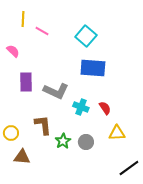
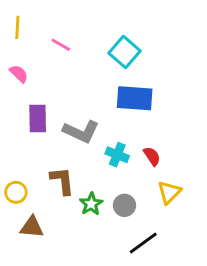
yellow line: (23, 19) -> (17, 27), moved
yellow triangle: (117, 133) -> (169, 192), turned -42
black line: (129, 168) -> (143, 243), moved

